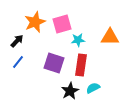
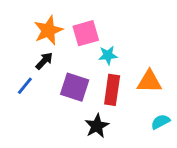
orange triangle: (110, 37) -> (149, 82), moved
black arrow: (17, 41) -> (44, 61), moved
cyan semicircle: (93, 88) -> (160, 122), moved

